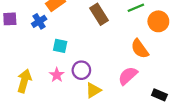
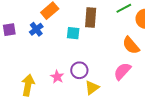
brown rectangle: (99, 14) -> (91, 18), turned 42
cyan square: (60, 46) -> (73, 33), moved

